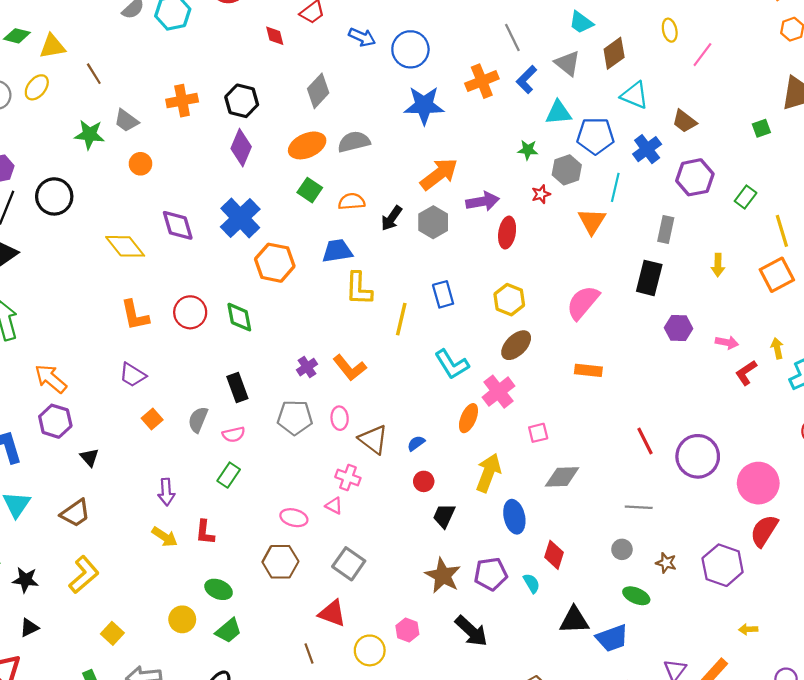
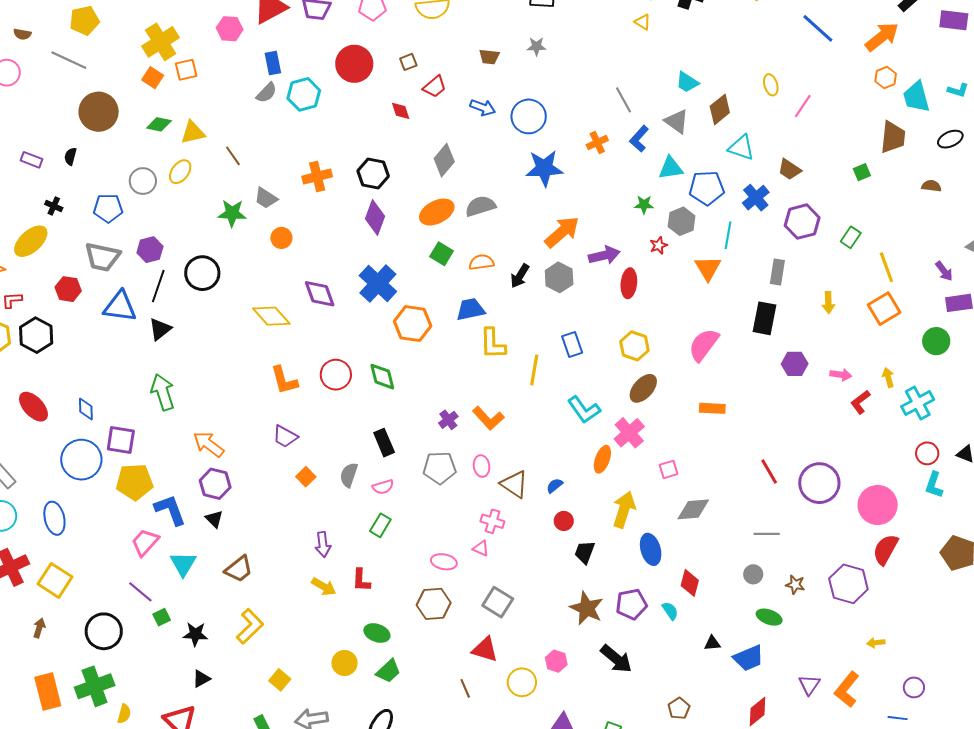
orange cross: (482, 81) -> (597, 142), size x0.7
black triangle: (90, 457) -> (214, 519), moved
black triangle: (574, 620) -> (712, 643), size x0.6

